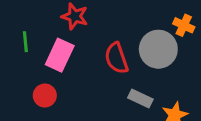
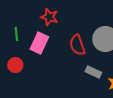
red circle: (45, 96) -> (15, 65), moved

